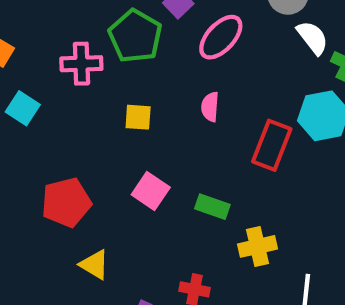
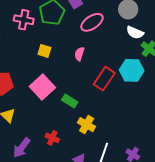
white semicircle: (313, 38) -> (135, 33), turned 138
pink square: (151, 191) -> (42, 87), size x1.4
yellow cross: (257, 246) -> (87, 125), turned 30

